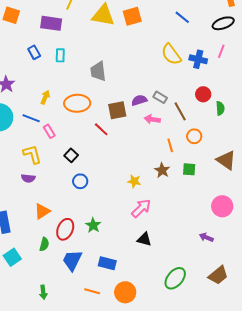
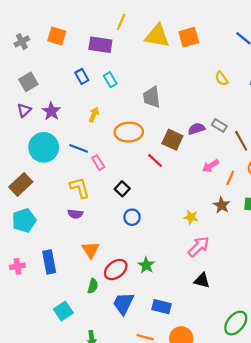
yellow semicircle: (171, 54) -> (222, 79), moved, size x0.6
cyan rectangle: (60, 55) -> (110, 80), turned -32
yellow arrow: (45, 97) -> (94, 115), moved
brown square: (117, 110) -> (172, 140), turned 36
pink arrow: (152, 119) -> (211, 166), moved, turned -42
orange line: (170, 145) -> (230, 178), turned 40
orange triangle: (42, 211) -> (91, 250), turned -30
red ellipse: (65, 229) -> (116, 270), turned 30
cyan square: (12, 257) -> (63, 311), moved

